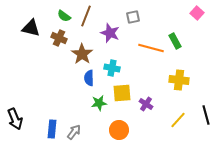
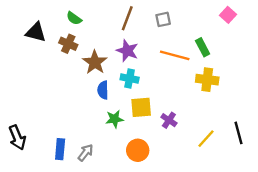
brown line: (86, 16) -> (127, 18), moved
gray square: (133, 17) -> (163, 19), moved
purple star: (110, 33) -> (127, 51), moved
yellow cross: (179, 80) -> (207, 80), moved

